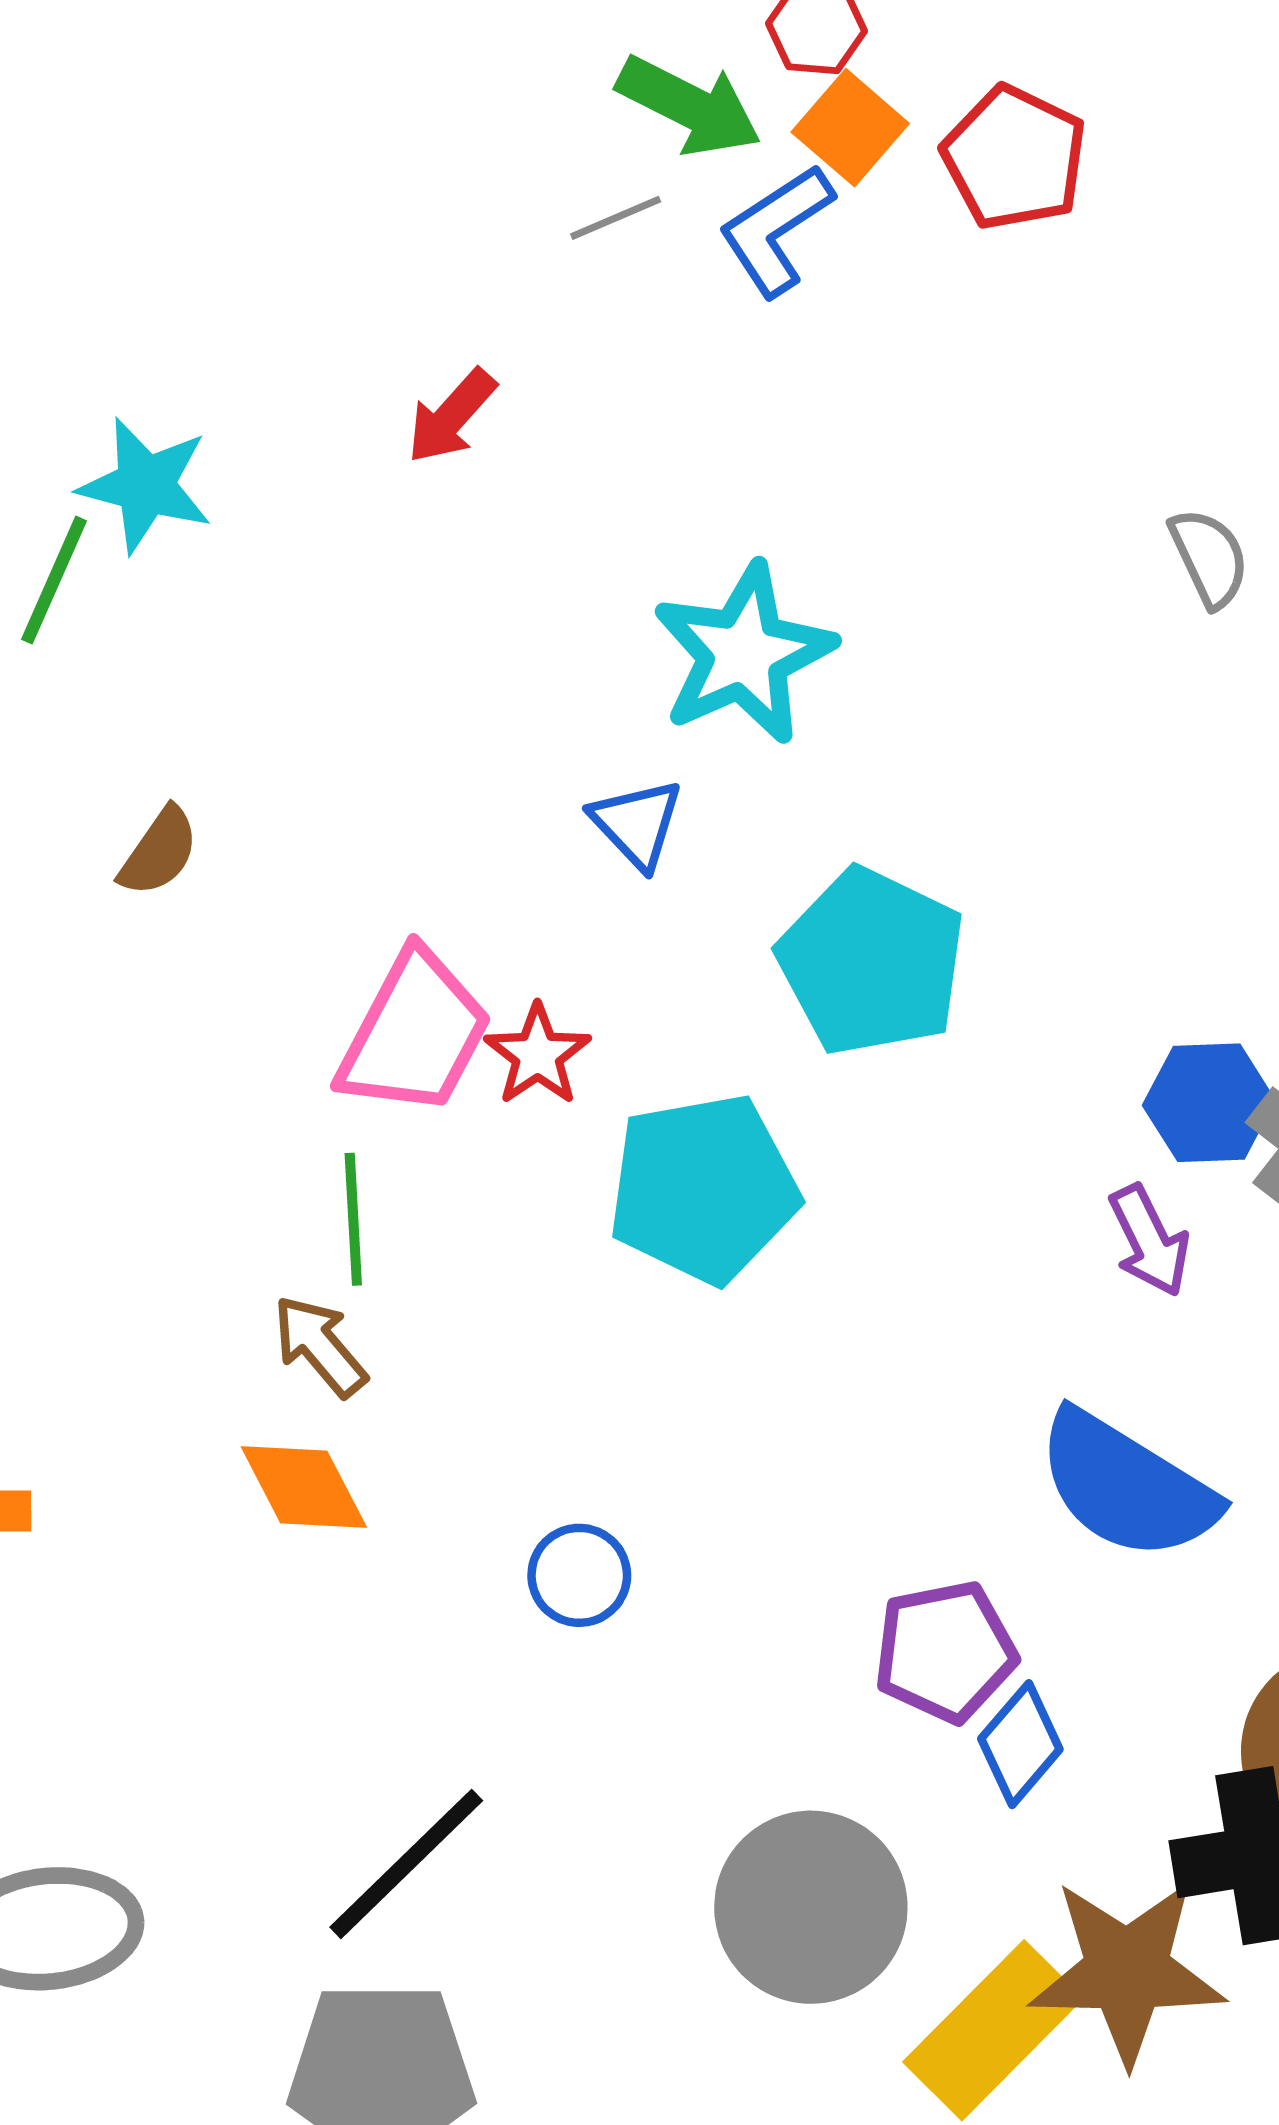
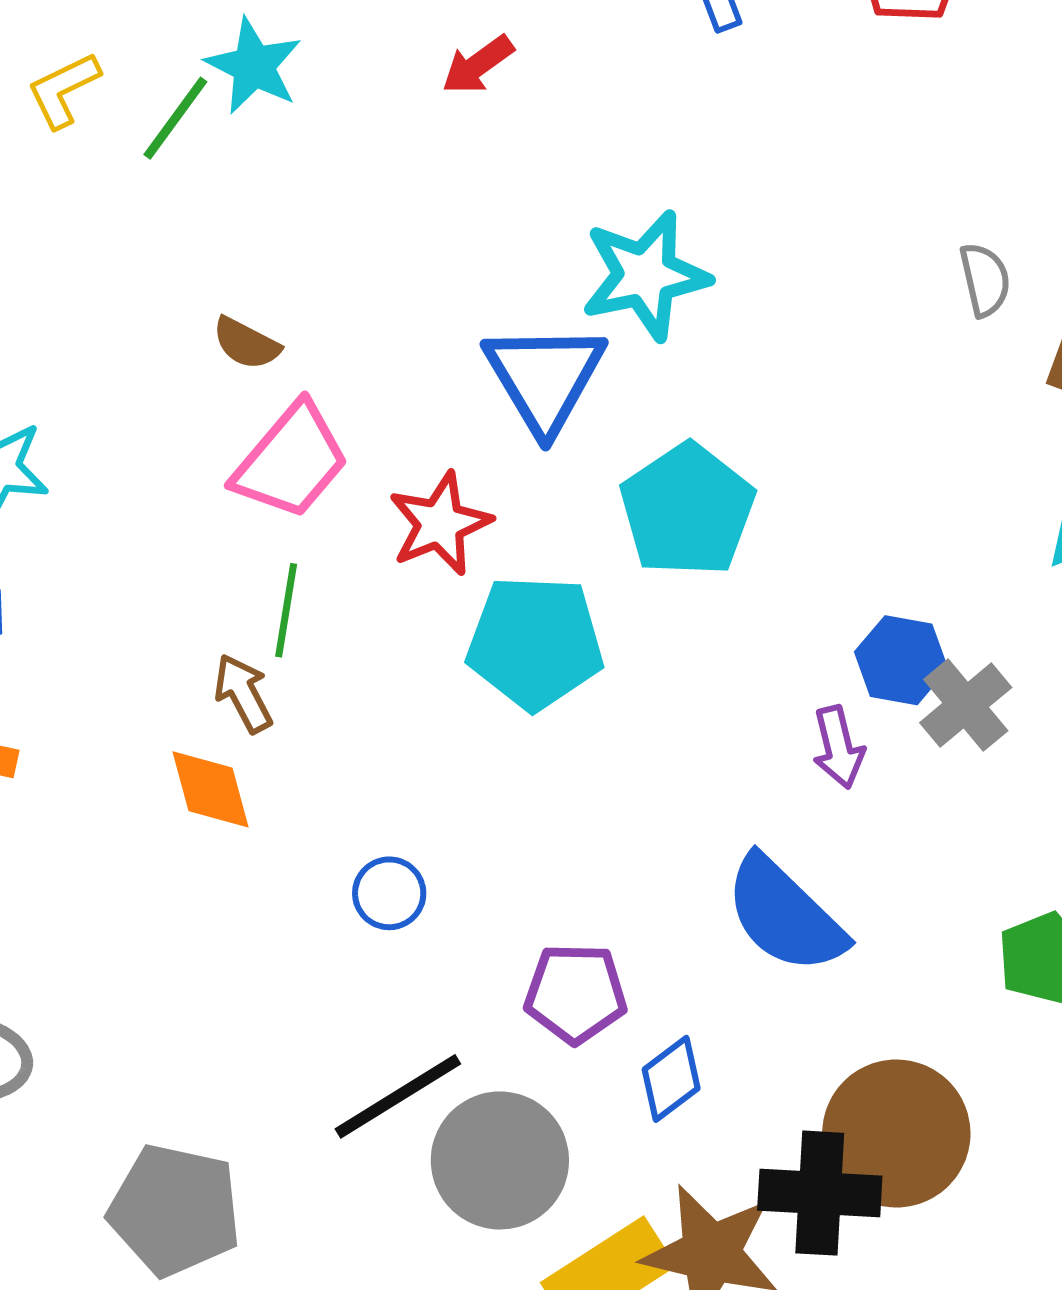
blue triangle: (637, 824) -> (545, 378), size x1.8
brown semicircle: (159, 852) -> (246, 343), moved, turned 70
pink trapezoid: (414, 1034) -> (291, 461), moved
red star: (538, 1055) -> (440, 524), size x1.4
purple pentagon: (945, 1652) -> (576, 993), moved
black line: (406, 1864) -> (398, 1096), moved

